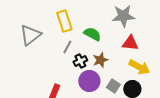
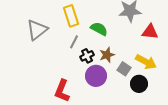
red triangle: (130, 43) -> (150, 32), moved
gray square: (113, 86) -> (124, 69), moved

